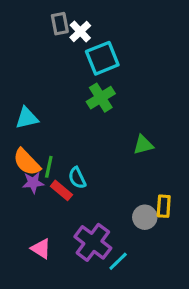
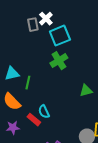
gray rectangle: (60, 24) -> (33, 25), moved
green line: (49, 167) -> (28, 83), moved
purple star: (33, 183) -> (13, 128), moved

